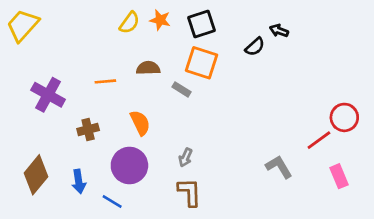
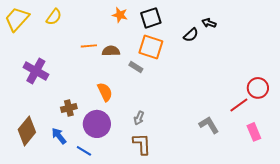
yellow semicircle: (129, 23) -> (54, 17), moved
orange line: (105, 81) -> (89, 46), moved
brown cross: (88, 129) -> (69, 108), moved
blue arrow: (79, 182) -> (59, 136), turned 150

